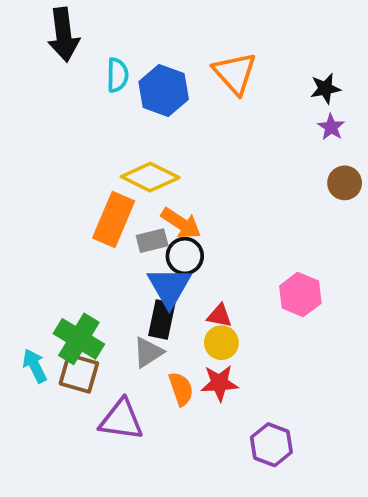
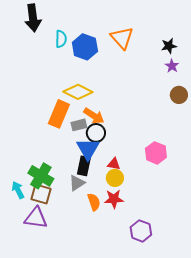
purple triangle: (121, 420) -> (36, 218), moved

